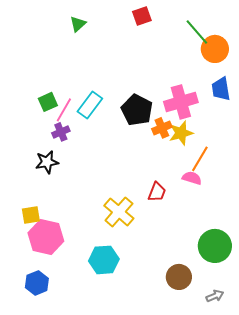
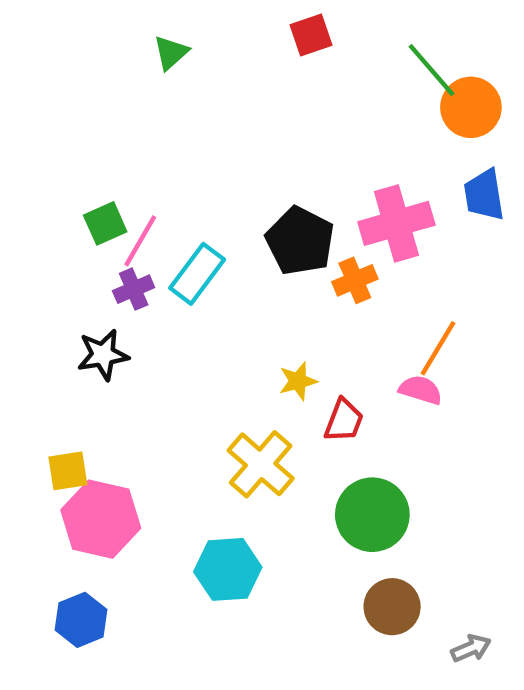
cyan rectangle: (90, 105) -> (197, 274), moved
yellow star: (181, 133) -> (298, 381), moved, size x0.7
green circle: (215, 246) -> (372, 515), moved

